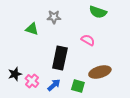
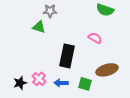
gray star: (54, 17) -> (50, 11), moved
black star: (15, 74) -> (20, 83), moved
blue arrow: (54, 85) -> (61, 83), turned -136

